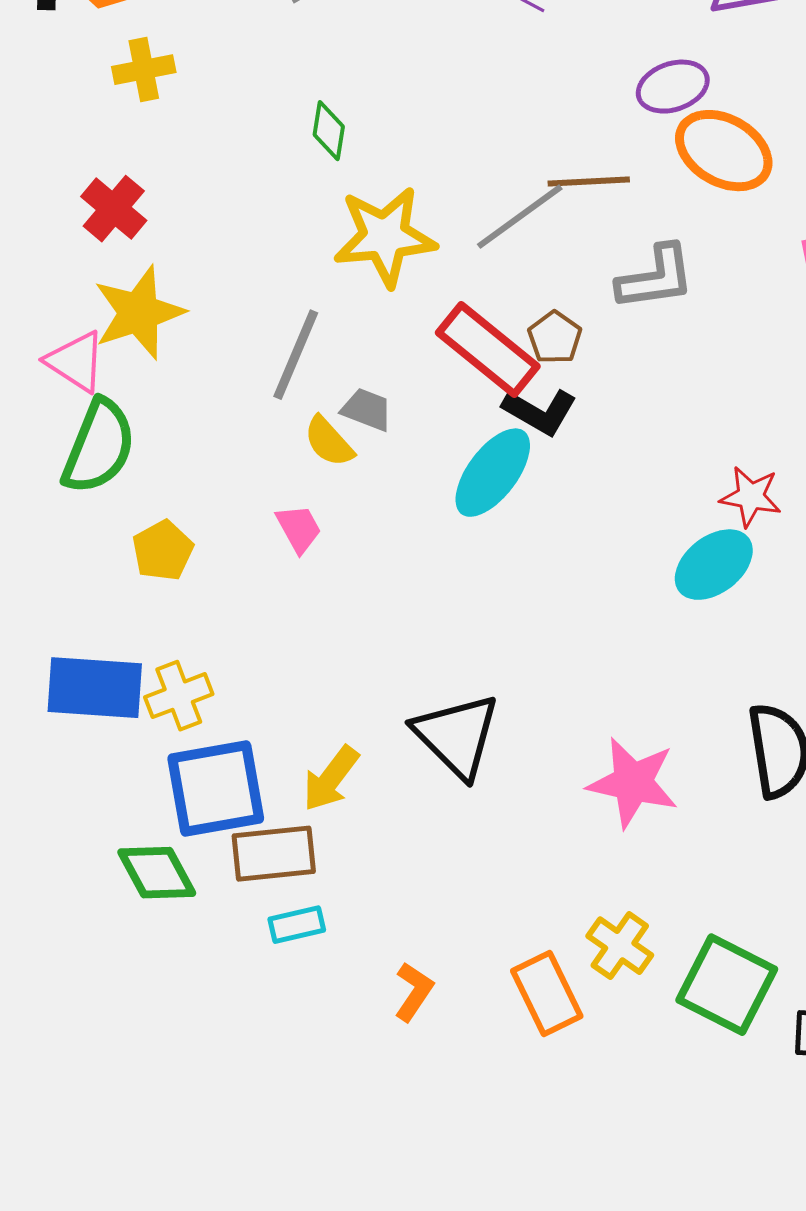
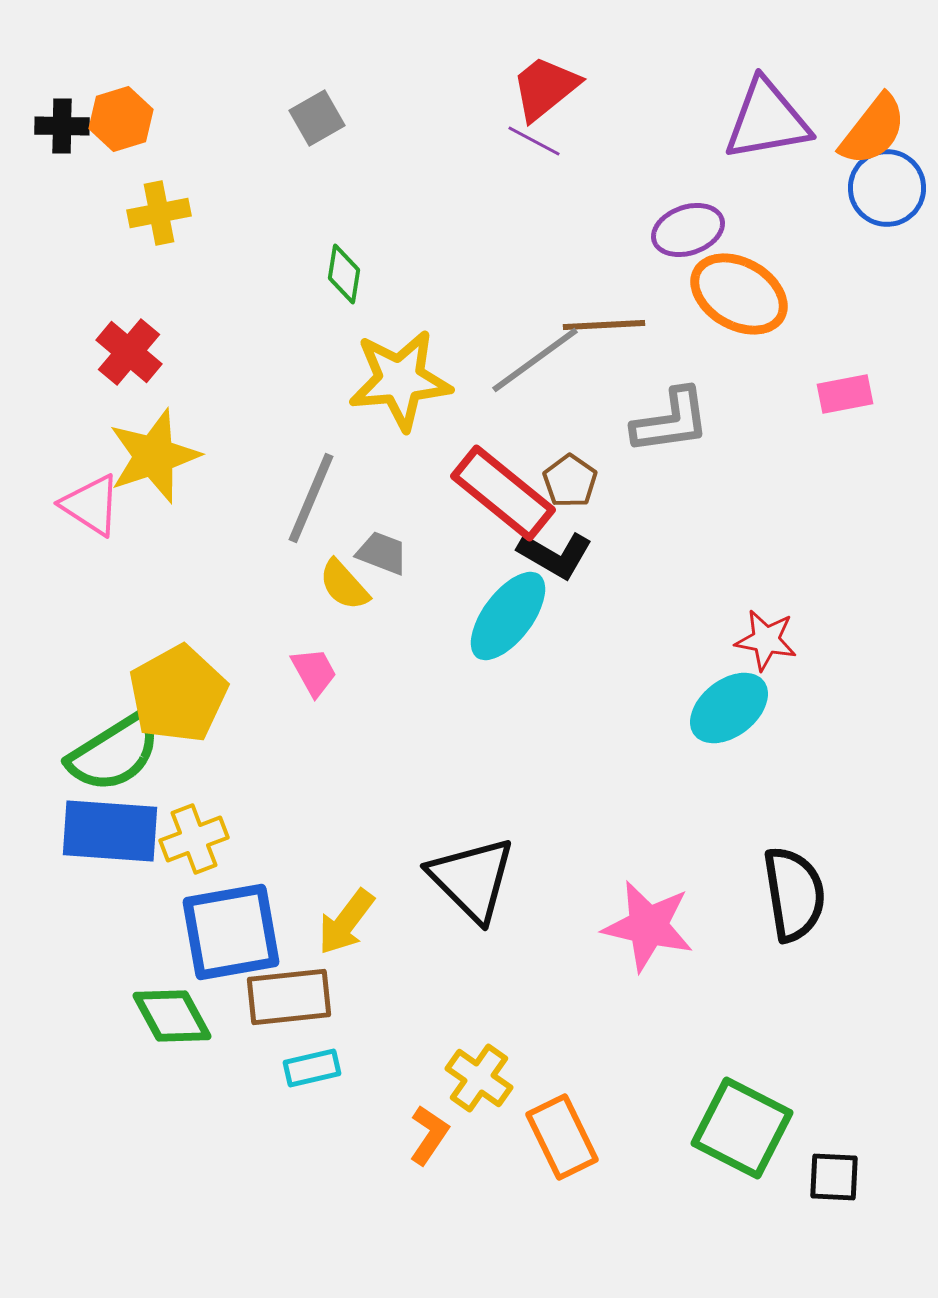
green semicircle: (99, 447) -> (114, 753), moved, turned 36
yellow pentagon: (163, 551) -> (178, 694), size x1.6
yellow cross: (620, 946) -> (479, 1078), moved

